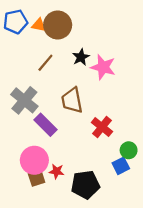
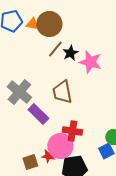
brown line: (45, 63) -> (55, 49), moved
red cross: (102, 127) -> (72, 131), moved, turned -30
pink circle: (34, 160) -> (60, 146), moved

